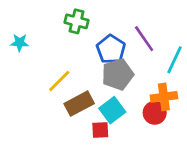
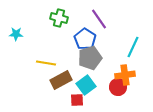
purple line: (144, 39) -> (99, 19), moved
yellow line: (59, 81) -> (46, 63), turned 54

